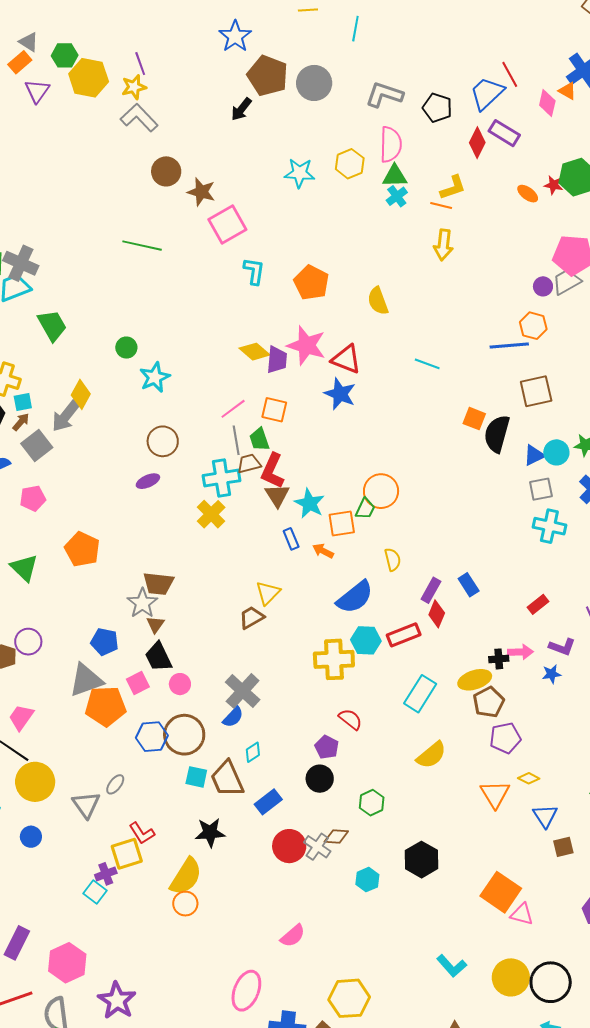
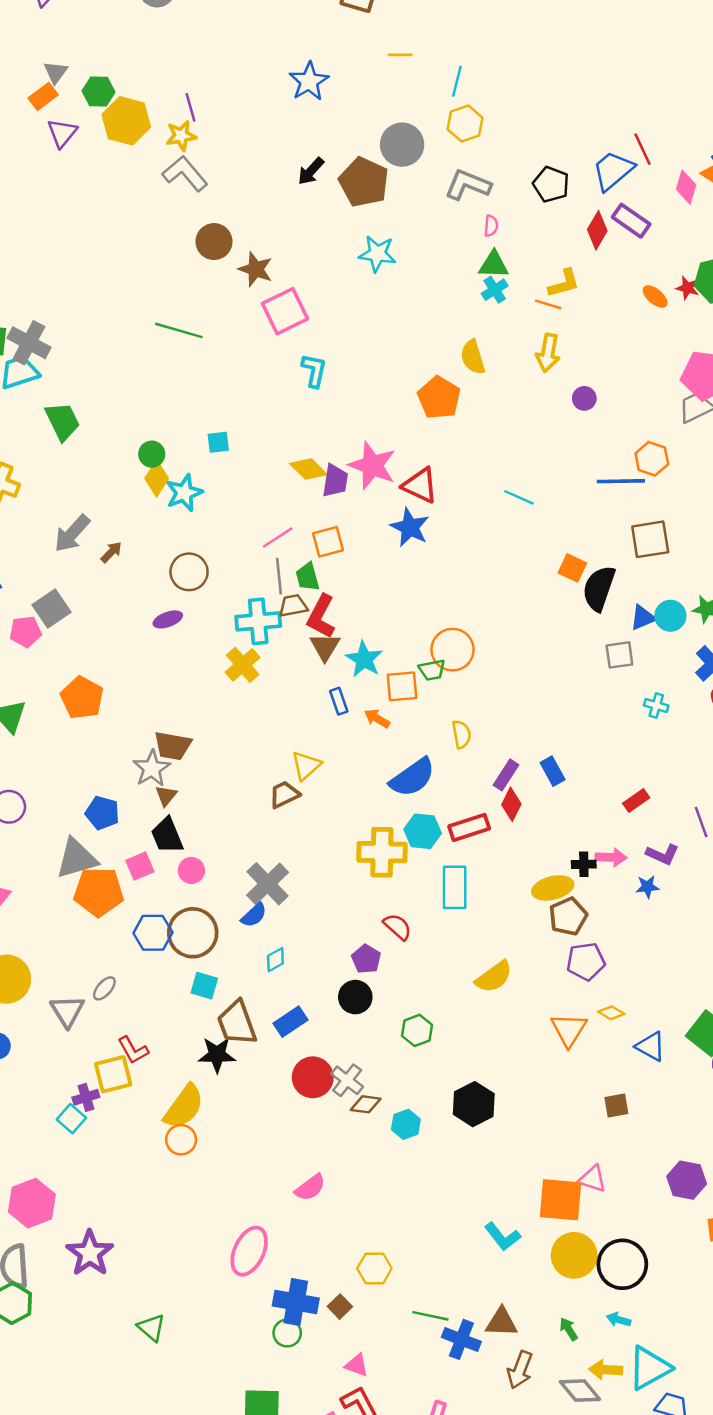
gray triangle: (29, 42) -> (56, 72), turned 30
brown pentagon: (268, 76) -> (364, 182), moved
gray L-shape: (384, 95) -> (468, 185), moved
pink semicircle: (391, 144) -> (491, 226), size x0.5
yellow hexagon: (350, 164) -> (465, 124), moved
orange pentagon: (311, 283) -> (439, 398), moved
purple circle: (543, 286) -> (584, 398), moved
yellow semicircle: (378, 301) -> (473, 357), moved
yellow diamond: (81, 394) -> (157, 478), moved
cyan square: (23, 402) -> (218, 442), moved
orange square: (274, 410) -> (328, 542), turned -32
brown arrow: (21, 422) -> (111, 552), moved
gray square: (37, 446) -> (51, 608), moved
gray square: (541, 489) -> (619, 655), moved
green trapezoid: (365, 509) -> (432, 670), turned 50
cyan cross: (549, 526) -> (656, 705), size x0.6
cyan rectangle: (420, 694) -> (455, 887), moved, turned -36
brown trapezoid: (227, 779) -> (237, 1023), moved
blue triangle: (545, 816) -> (651, 1046), moved, turned -32
brown diamond: (336, 836) -> (366, 1104), moved
brown square: (563, 847) -> (616, 1106), moved
orange square: (501, 892) -> (560, 1200), moved, turned -33
yellow hexagon: (349, 998) -> (374, 1268), size x0.7

